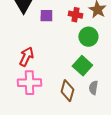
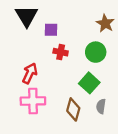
red cross: (75, 15) -> (61, 52), moved

